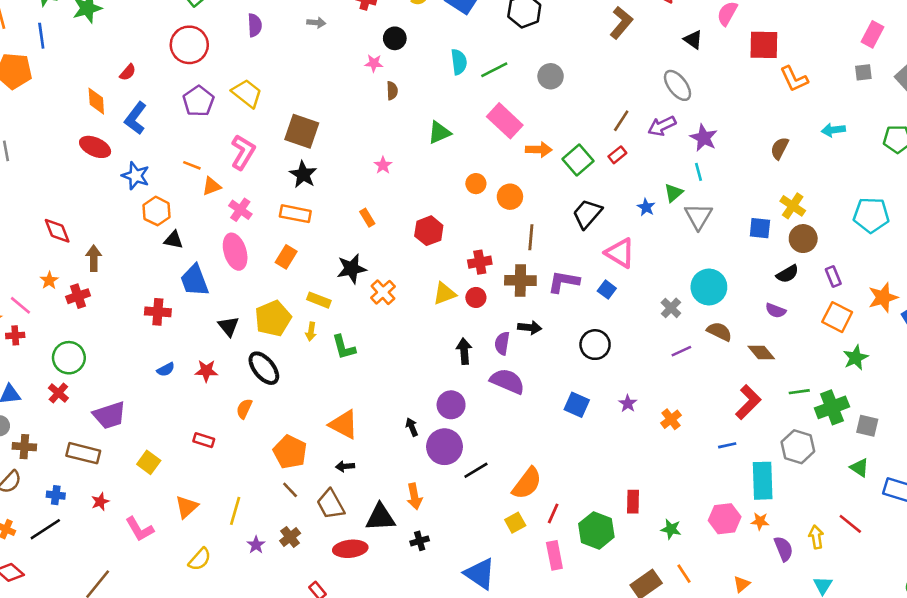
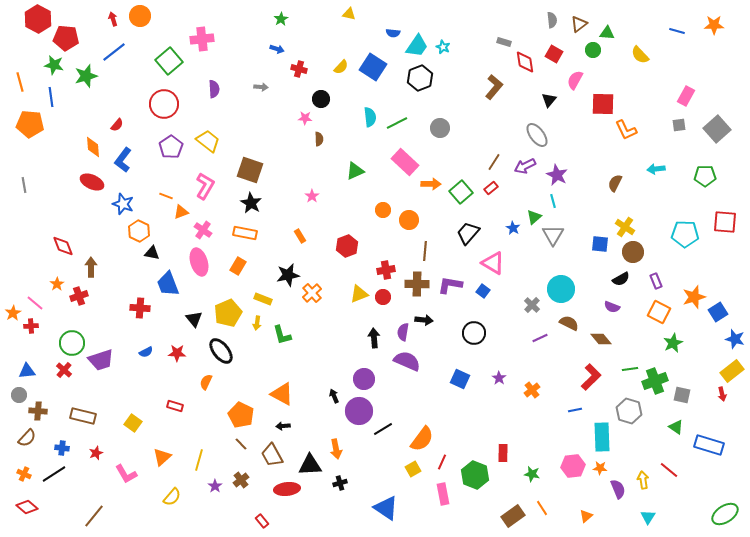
black triangle: (693, 40) -> (549, 100), turned 35
purple trapezoid: (109, 415) -> (101, 360), moved

